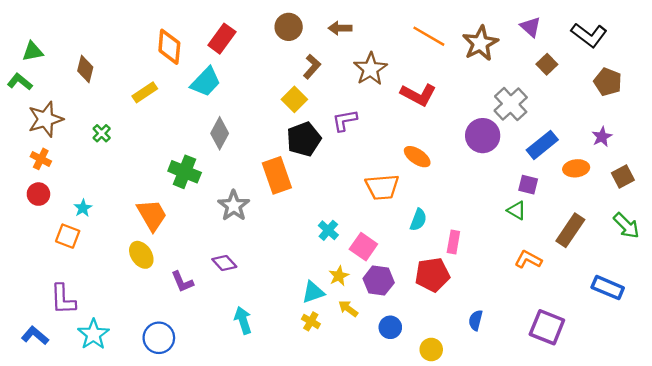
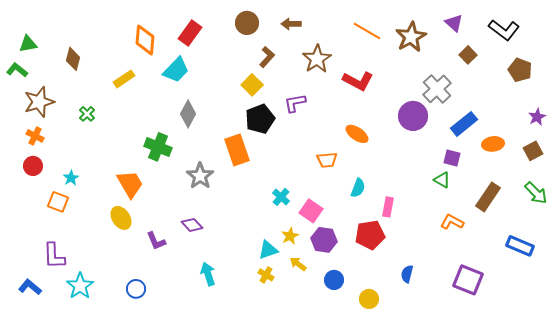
purple star: (602, 137) -> (537, 117), moved
orange trapezoid: (382, 187) -> (327, 160), size x0.7
blue circle: (159, 338) -> (136, 289), size x0.7

